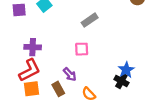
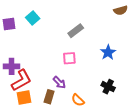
purple cross: (33, 47) -> (12, 66), moved
blue star: (126, 70) -> (108, 52), moved
brown rectangle: (58, 89) -> (49, 97), turned 48

